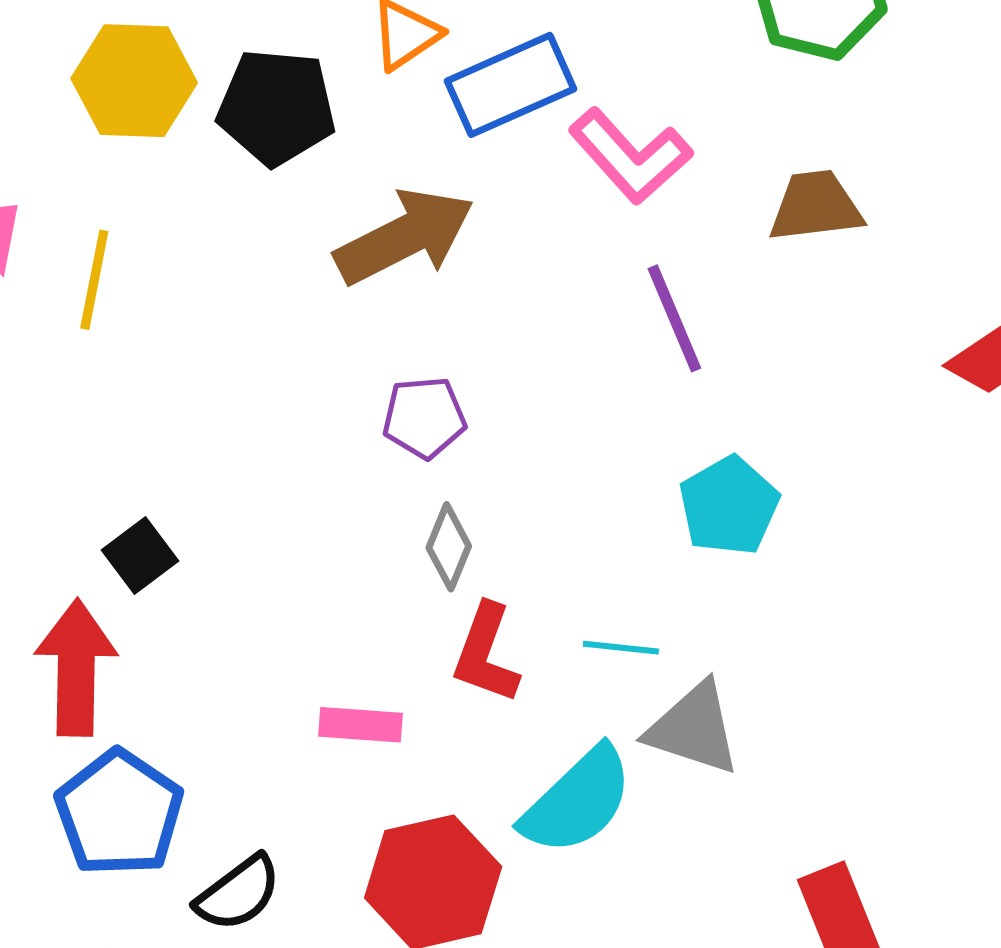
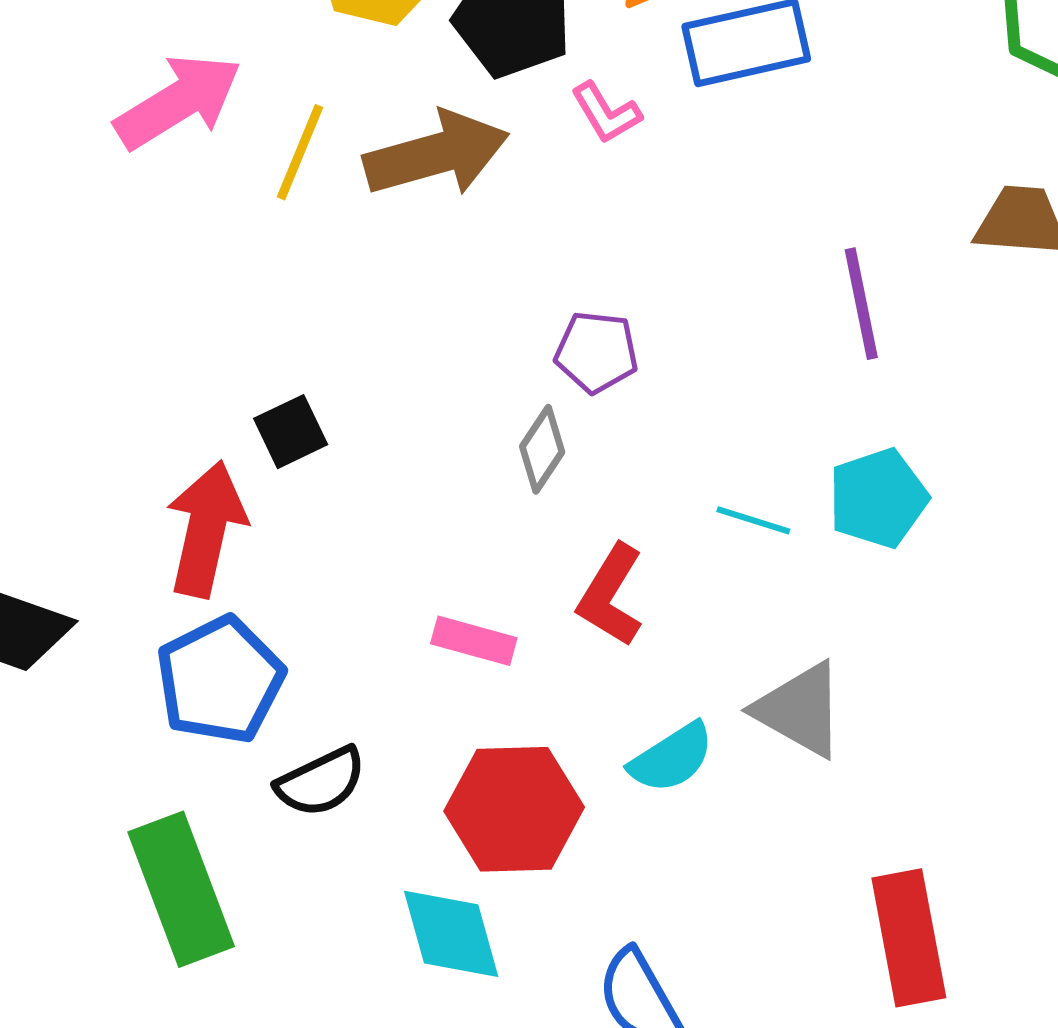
pink L-shape: (630, 156) -> (606, 113), moved, size x0.6
brown arrow: (405, 237) -> (436, 154), moved
gray diamond: (449, 547) -> (542, 449), moved
cyan line: (621, 648) -> (753, 520), moved
cyan semicircle: (577, 801) -> (672, 758), size x0.7

